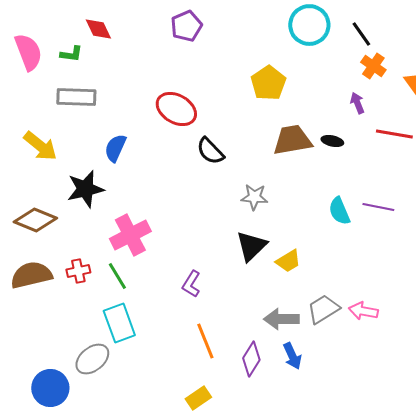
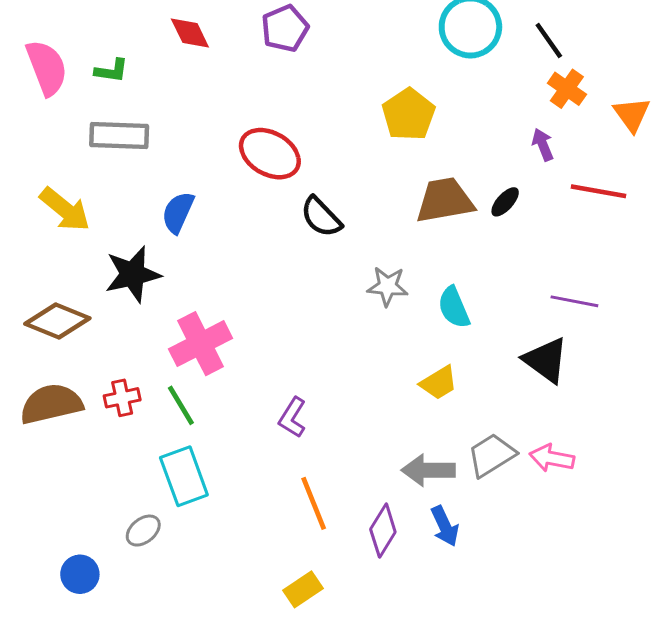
red diamond: (98, 29) -> (190, 33), moved
black ellipse: (332, 141) -> (505, 202), turned -60
cyan semicircle: (339, 211) -> (454, 307), moved
black triangle: (251, 246) -> (546, 360), moved, turned -40
gray ellipse: (92, 359) -> (143, 531), size x0.7
blue circle: (50, 388) -> (80, 574), size x0.7

